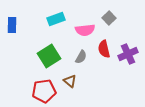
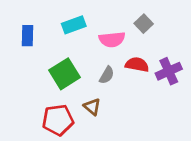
blue rectangle: (12, 25) -> (28, 36), moved
red semicircle: (104, 49) -> (137, 65), turned 114

